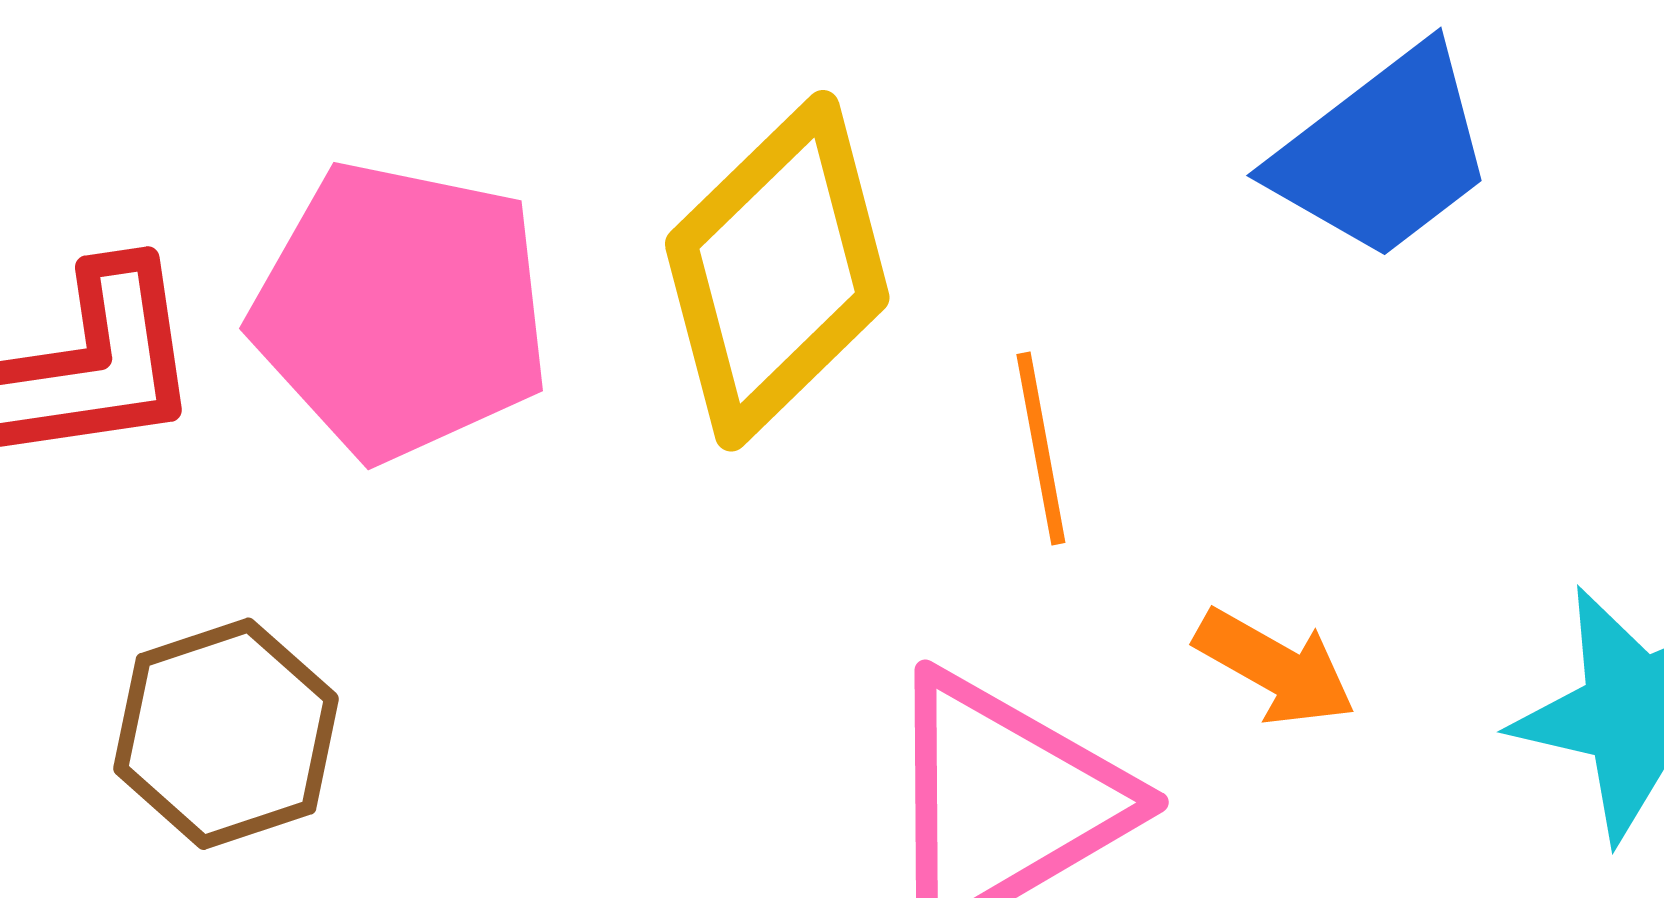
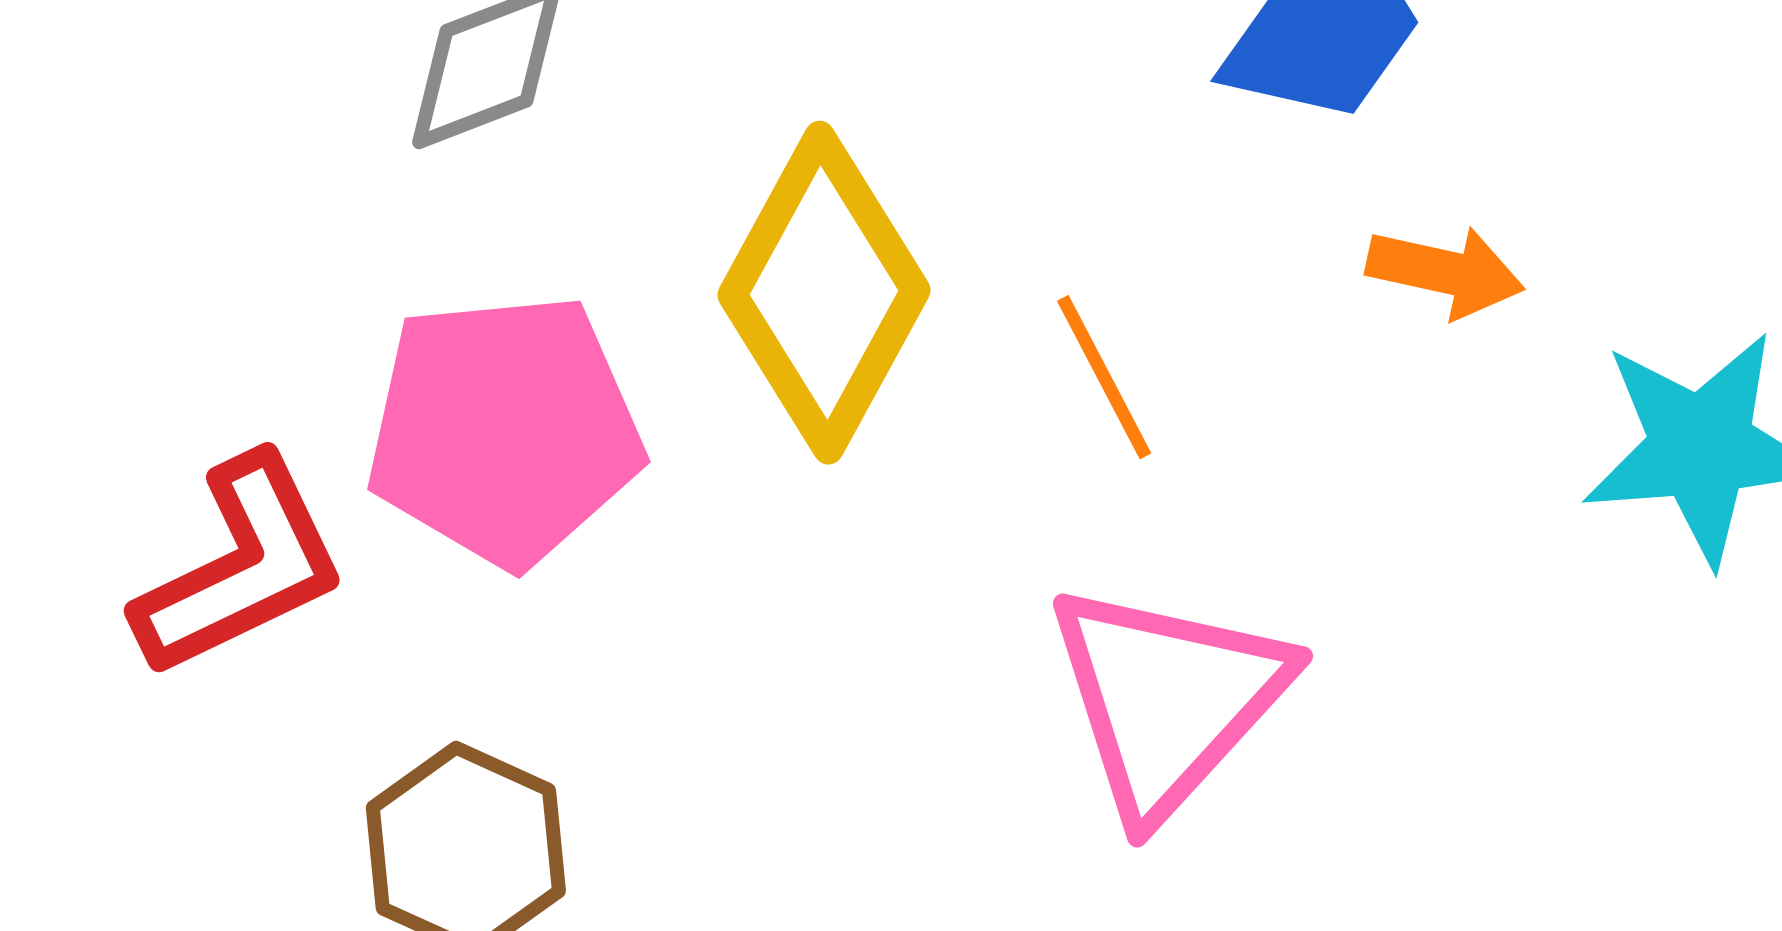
orange arrow: (1275, 667) -> (1445, 272), moved

